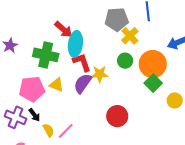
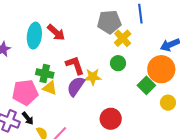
cyan ellipse: (75, 44) -> (34, 36), moved
green cross: (46, 55) -> (45, 73), moved, size x0.7
orange circle: (153, 64) -> (161, 69), moved

